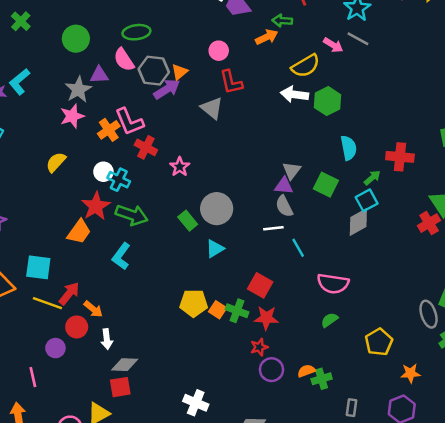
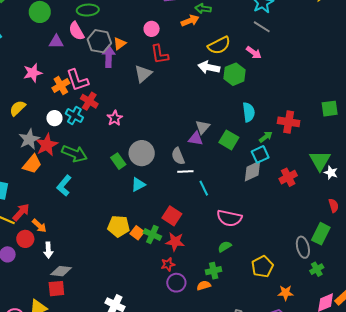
pink arrow: (333, 45) -> (254, 53), moved
purple arrow: (167, 89) -> (109, 56), turned -60
gray star: (78, 90) -> (29, 139), moved
gray triangle: (212, 108) -> (143, 74), turned 36
cyan cross: (119, 180) -> (74, 115), moved
gray semicircle: (284, 206) -> (178, 156), moved
red cross: (429, 223) -> (288, 177), moved
green cross: (322, 379) -> (214, 271), moved

